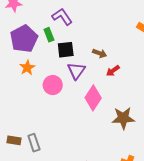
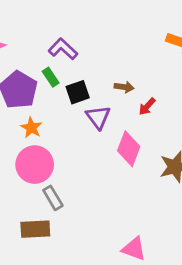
pink circle: (53, 85) -> (35, 165), moved, size x1.4
brown rectangle: (14, 140) -> (35, 229), size x1.5
gray rectangle: (34, 143) -> (53, 198), moved

